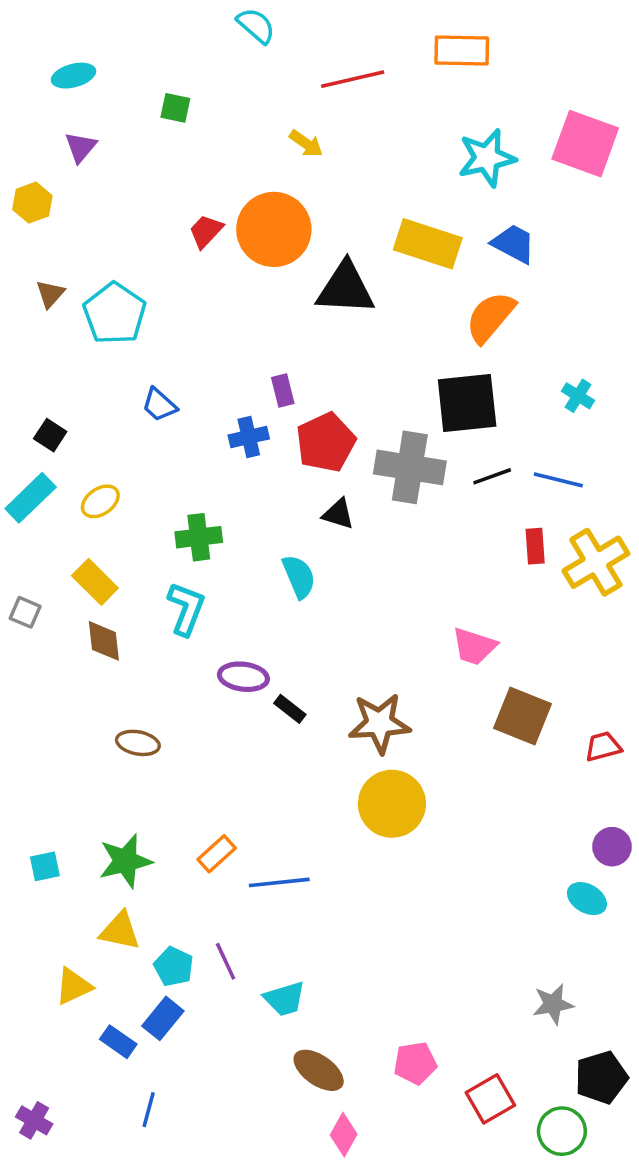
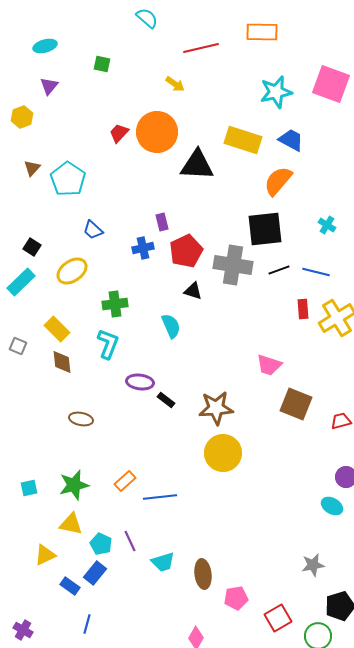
yellow ellipse: (100, 501) -> (72, 271), moved, size x1.4
brown ellipse: (319, 1070) -> (203, 574), moved, turned 48

